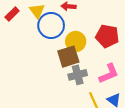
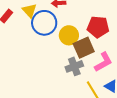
brown square: (68, 57) -> (84, 48), moved

